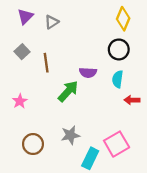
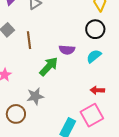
cyan semicircle: (118, 79) -> (94, 56), turned 42
red arrow: (132, 100) -> (97, 90), moved
gray star: (70, 135) -> (35, 96), moved

